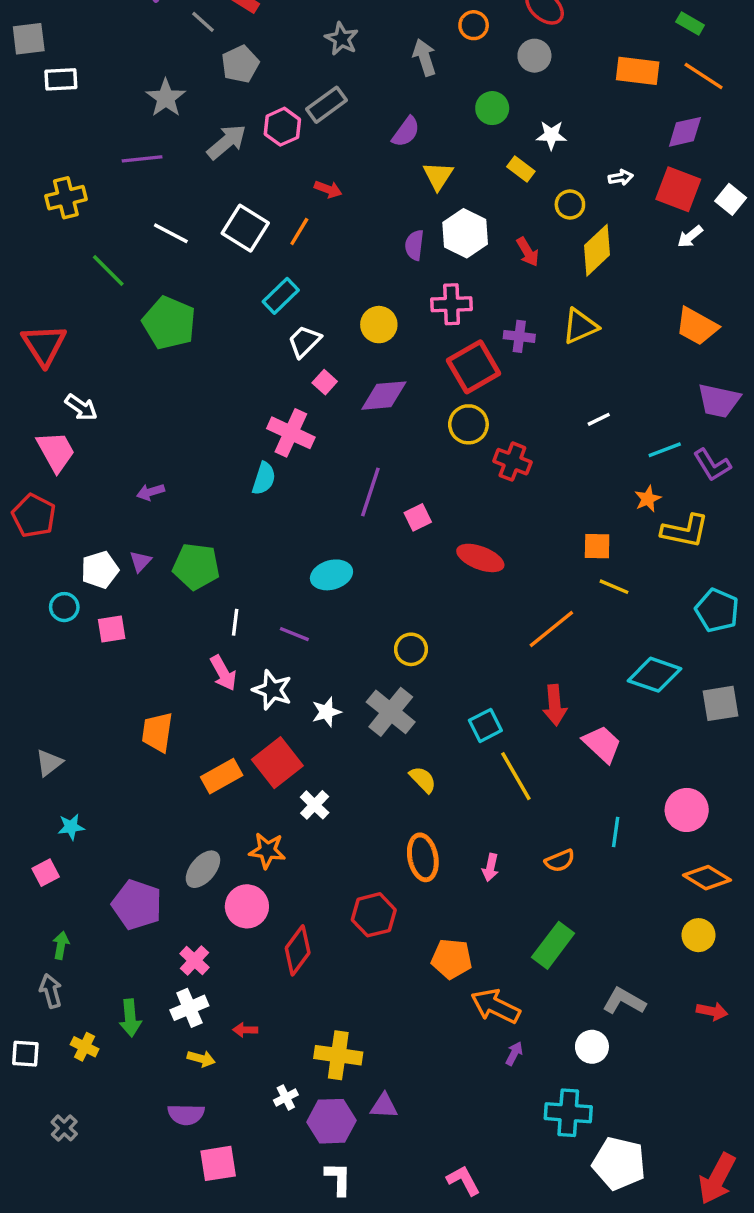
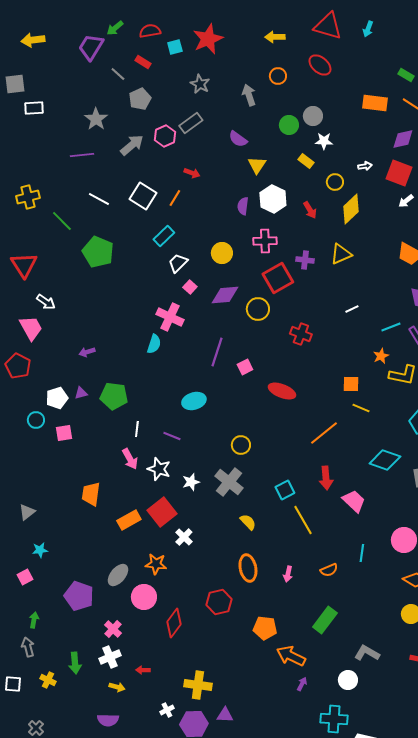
gray circle: (534, 56) -> (313, 116), moved
purple semicircle: (406, 132) -> (238, 139), turned 90
yellow cross: (66, 198) -> (28, 197), moved
yellow circle: (468, 424) -> (258, 309), moved
purple triangle: (140, 561) -> (81, 393), turned 32

